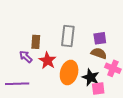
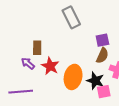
gray rectangle: (68, 36) -> (71, 17), moved, turned -30
brown semicircle: (99, 53) -> (102, 56), turned 98

